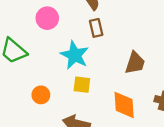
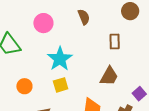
brown rectangle: (96, 28) -> (115, 41), moved
yellow square: (82, 85) -> (61, 85), turned -35

